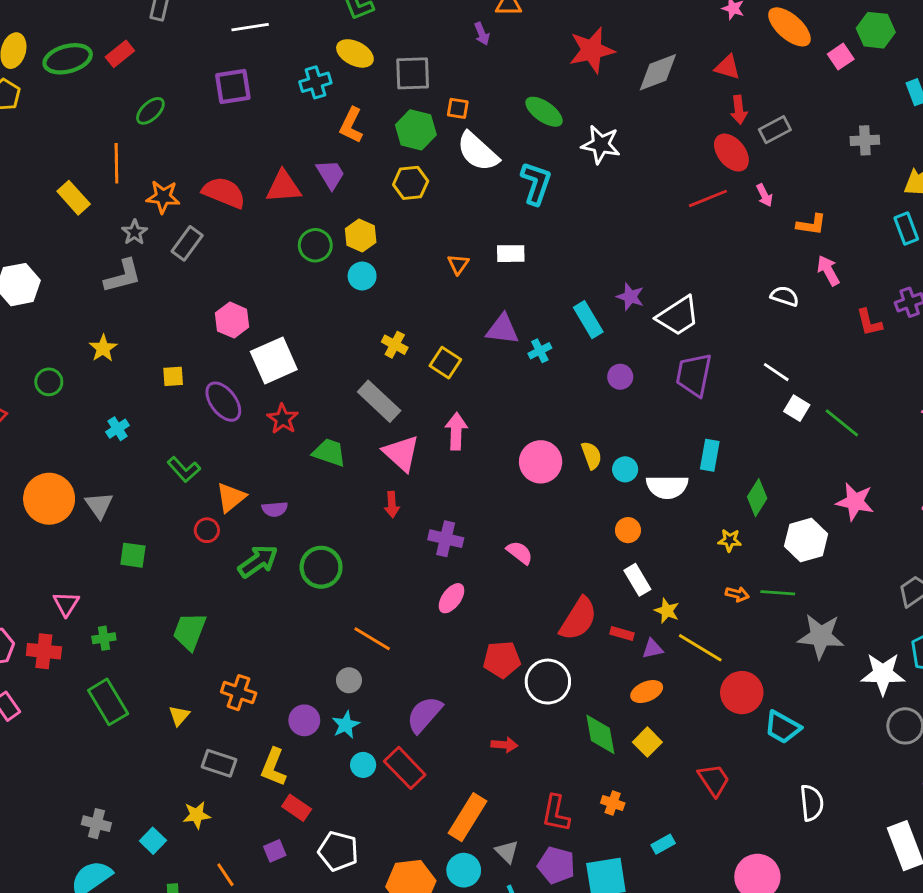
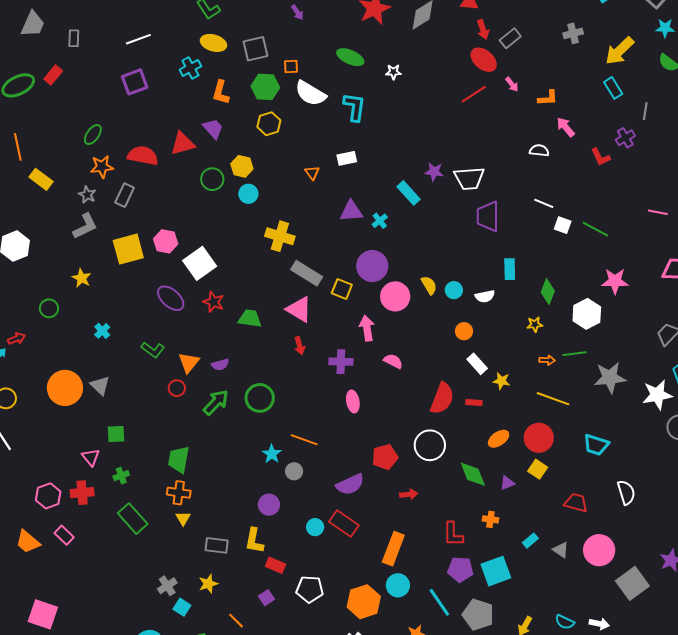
green ellipse: (150, 111) -> (93, 135), moved
white star: (601, 145) -> (393, 72), size x0.6
orange line: (116, 163) -> (18, 147), moved
white trapezoid: (678, 316) -> (469, 178), turned 40
yellow cross: (395, 345) -> (280, 236), size x1.6
yellow square: (445, 363) -> (342, 289), moved
yellow square: (173, 376) -> (128, 249), moved, size x2.0
purple circle: (620, 377) -> (372, 266), moved, size x1.8
gray rectangle: (379, 401) -> (307, 273), moved
pink arrow: (456, 431) -> (367, 328), moved
white semicircle: (667, 487) -> (485, 296), size x0.7
green square: (133, 555) -> (116, 434), moved
pink ellipse: (451, 598) -> (353, 401), turned -35
yellow line: (700, 648) -> (553, 399), moved
purple triangle: (653, 649) -> (507, 483), moved
red pentagon: (502, 660) -> (385, 457), moved
orange cross: (239, 693) -> (179, 493), moved
red circle: (742, 693) -> (539, 438), moved
purple semicircle: (424, 715) -> (350, 484), turned -144
cyan star: (346, 725) -> (272, 454), moved
yellow square: (647, 742) -> (538, 469), moved
red trapezoid: (714, 780) -> (576, 503), moved, turned -30
gray cross: (96, 824) -> (167, 586), moved, turned -36
gray triangle: (507, 852) -> (561, 550), moved

